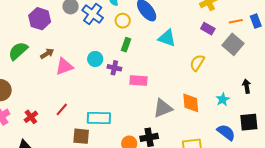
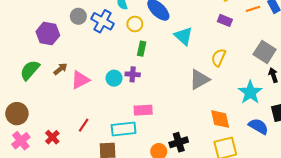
cyan triangle: (167, 38) -> (183, 36), turned 30
gray square: (233, 44) -> (265, 52), moved
cyan circle: (95, 59) -> (114, 78), moved
pink rectangle: (138, 80) -> (143, 110), moved
cyan star: (223, 99) -> (250, 92), size x1.6
orange diamond: (191, 103) -> (220, 119), moved
gray triangle: (163, 108) -> (199, 80), moved

